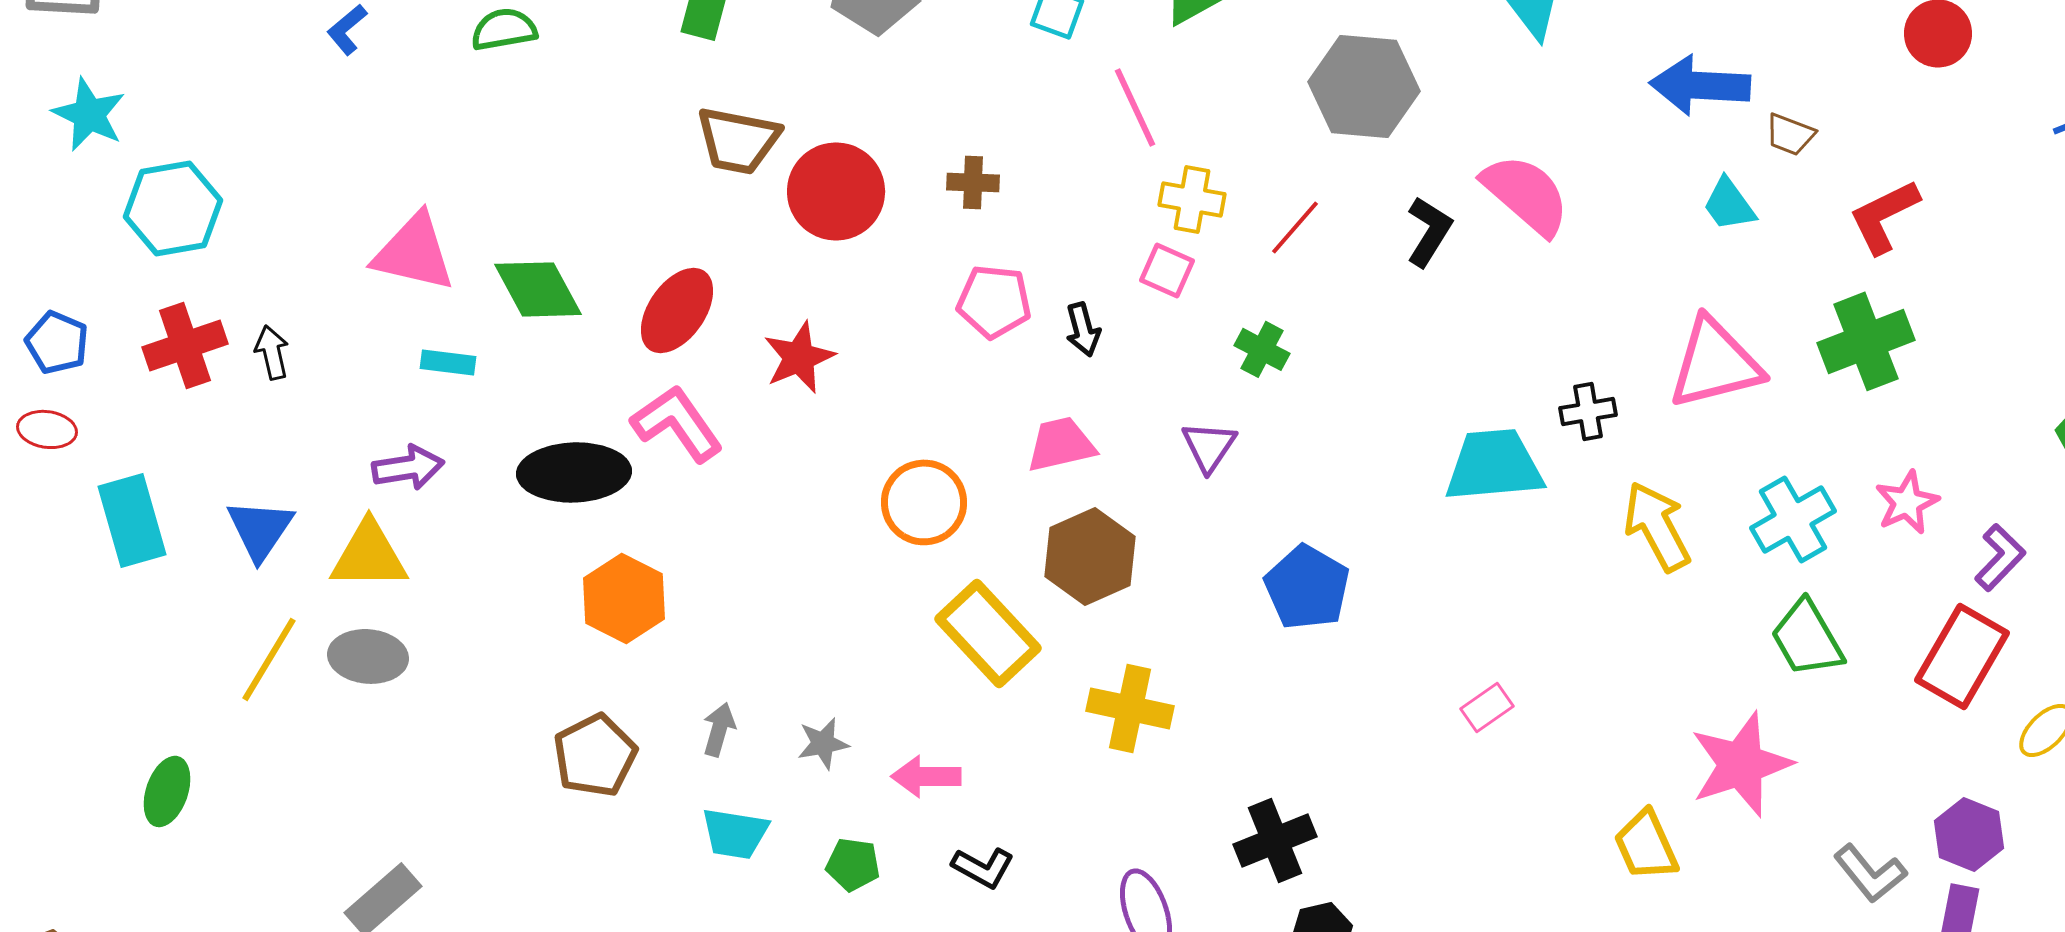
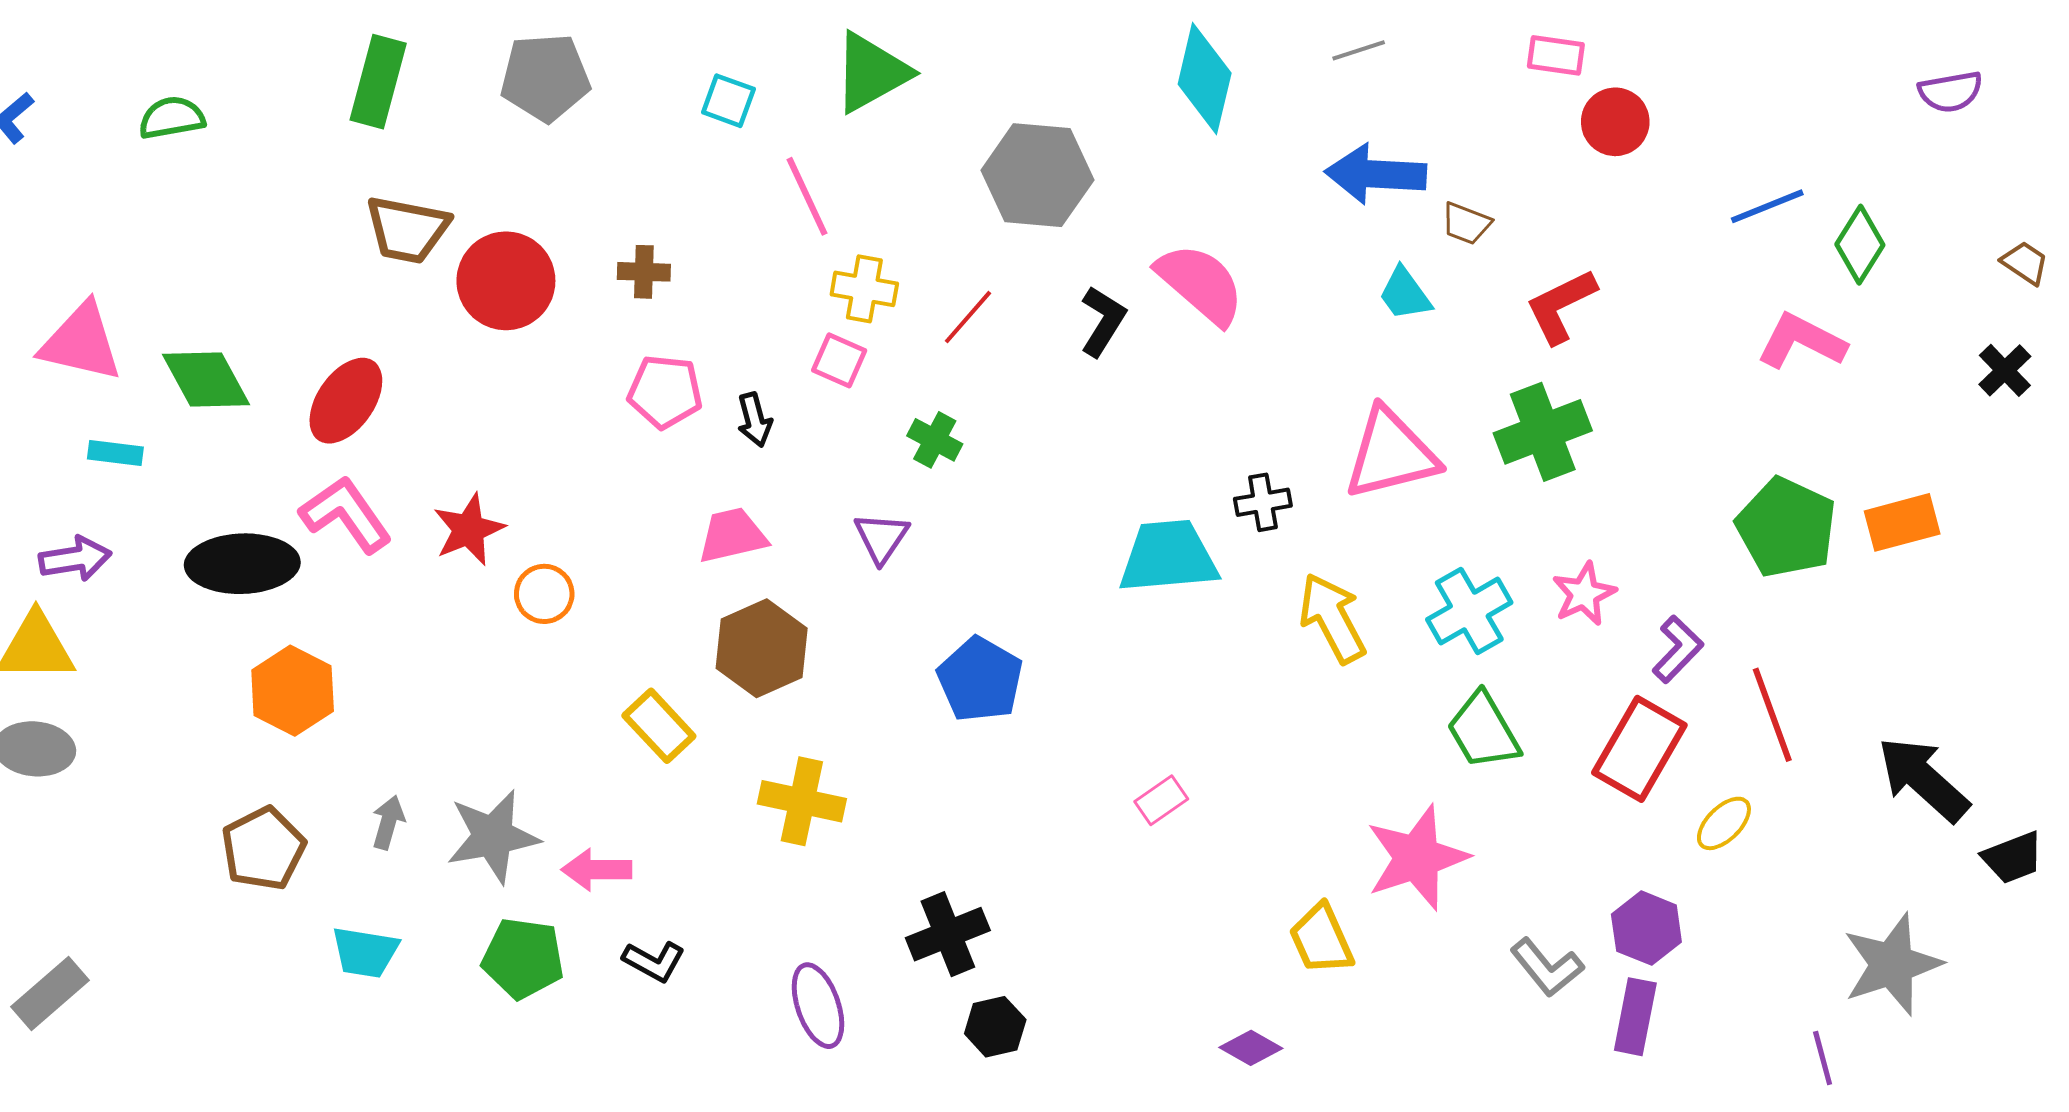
red star: (799, 357) -> (469, 529), moved
orange circle: (924, 502) -> (544, 594), moved, size x0.7
yellow rectangle: (988, 633) -> (659, 726), size x0.7
gray star: (823, 743) -> (493, 836), size x1.8
cyan trapezoid: (735, 833) -> (365, 952), moved
green pentagon: (853, 864) -> (523, 958), size x1.5

